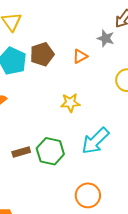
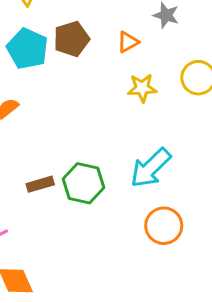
yellow star: (70, 103) -> (142, 88), moved
orange circle: (88, 195) -> (164, 226), moved

